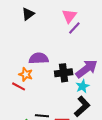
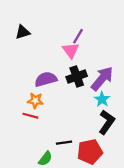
black triangle: (28, 14) -> (23, 32), turned 32
pink triangle: (69, 16) -> (71, 50), moved
black cross: (64, 73) -> (77, 76), moved

